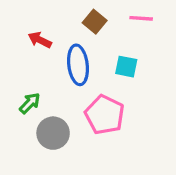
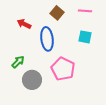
cyan square: (126, 67) -> (85, 37), moved

